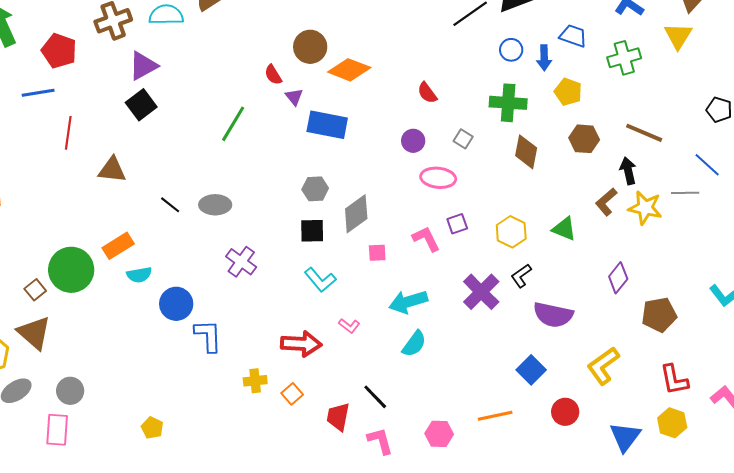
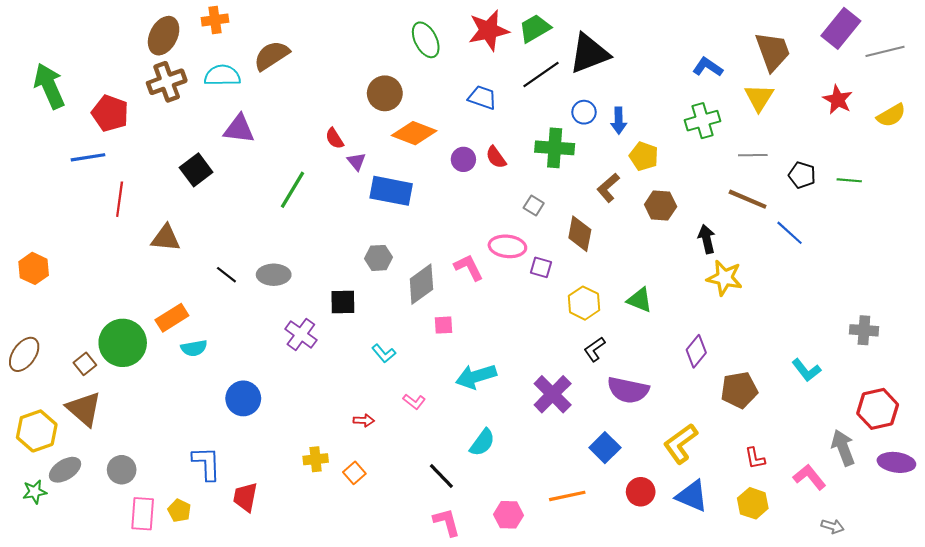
blue trapezoid: (573, 36) -> (482, 98), moved
brown circle: (310, 47) -> (385, 93), moved
purple triangle: (143, 66) -> (239, 129), moved, turned 36
green cross: (508, 103) -> (555, 148), moved
brown line: (644, 133) -> (748, 199), moved
purple circle: (413, 141) -> (463, 159), moved
brown diamond: (526, 152) -> (580, 234), moved
gray line: (685, 193) -> (753, 155), moved
brown L-shape: (606, 202) -> (608, 188), moved
purple square: (457, 224) -> (541, 267), moved, turned 35
black square: (312, 231) -> (343, 302), moved
pink L-shape: (426, 239) -> (469, 267), moved
cyan L-shape: (320, 280) -> (384, 353), size x0.7
purple cross: (481, 292) -> (553, 394), moved
blue circle: (176, 304) -> (243, 398), moved
blue L-shape: (208, 336) -> (207, 463), moved
red arrow: (301, 344) -> (364, 420), size x0.5
cyan semicircle: (414, 344) -> (482, 442), moved
red L-shape: (674, 380) -> (755, 458), size x0.7
red trapezoid: (338, 417) -> (245, 497), moved
yellow pentagon: (152, 428) -> (179, 511), moved
pink rectangle: (57, 430) -> (143, 514), moved
blue triangle: (625, 437) -> (692, 496), moved, turned -44

